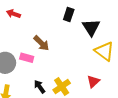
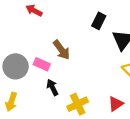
black arrow: (39, 87) -> (52, 87), moved

